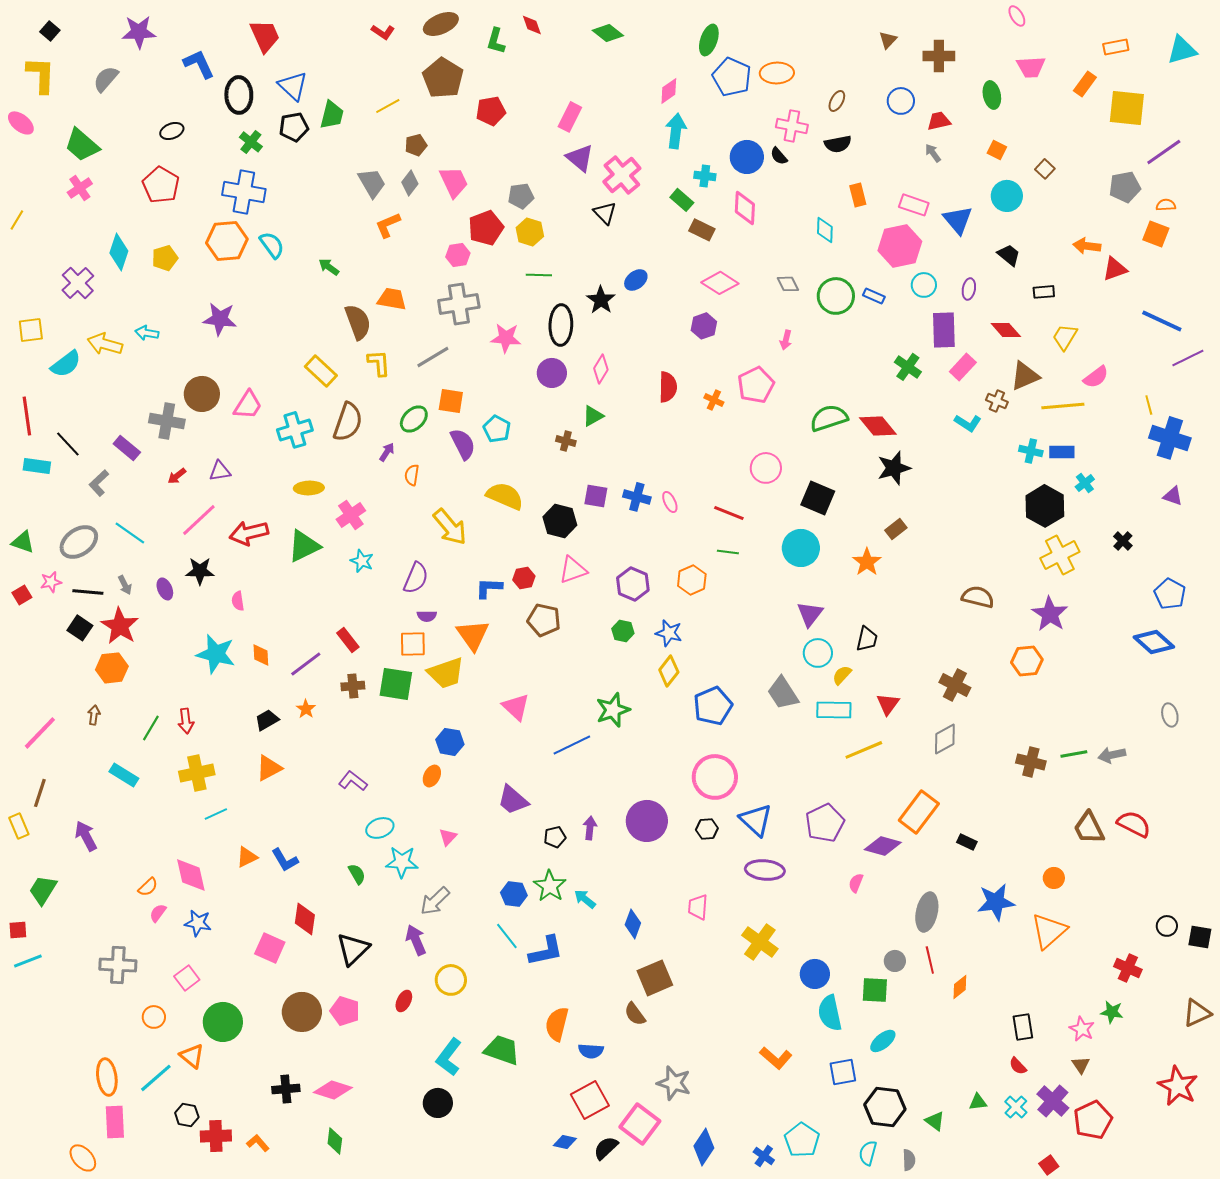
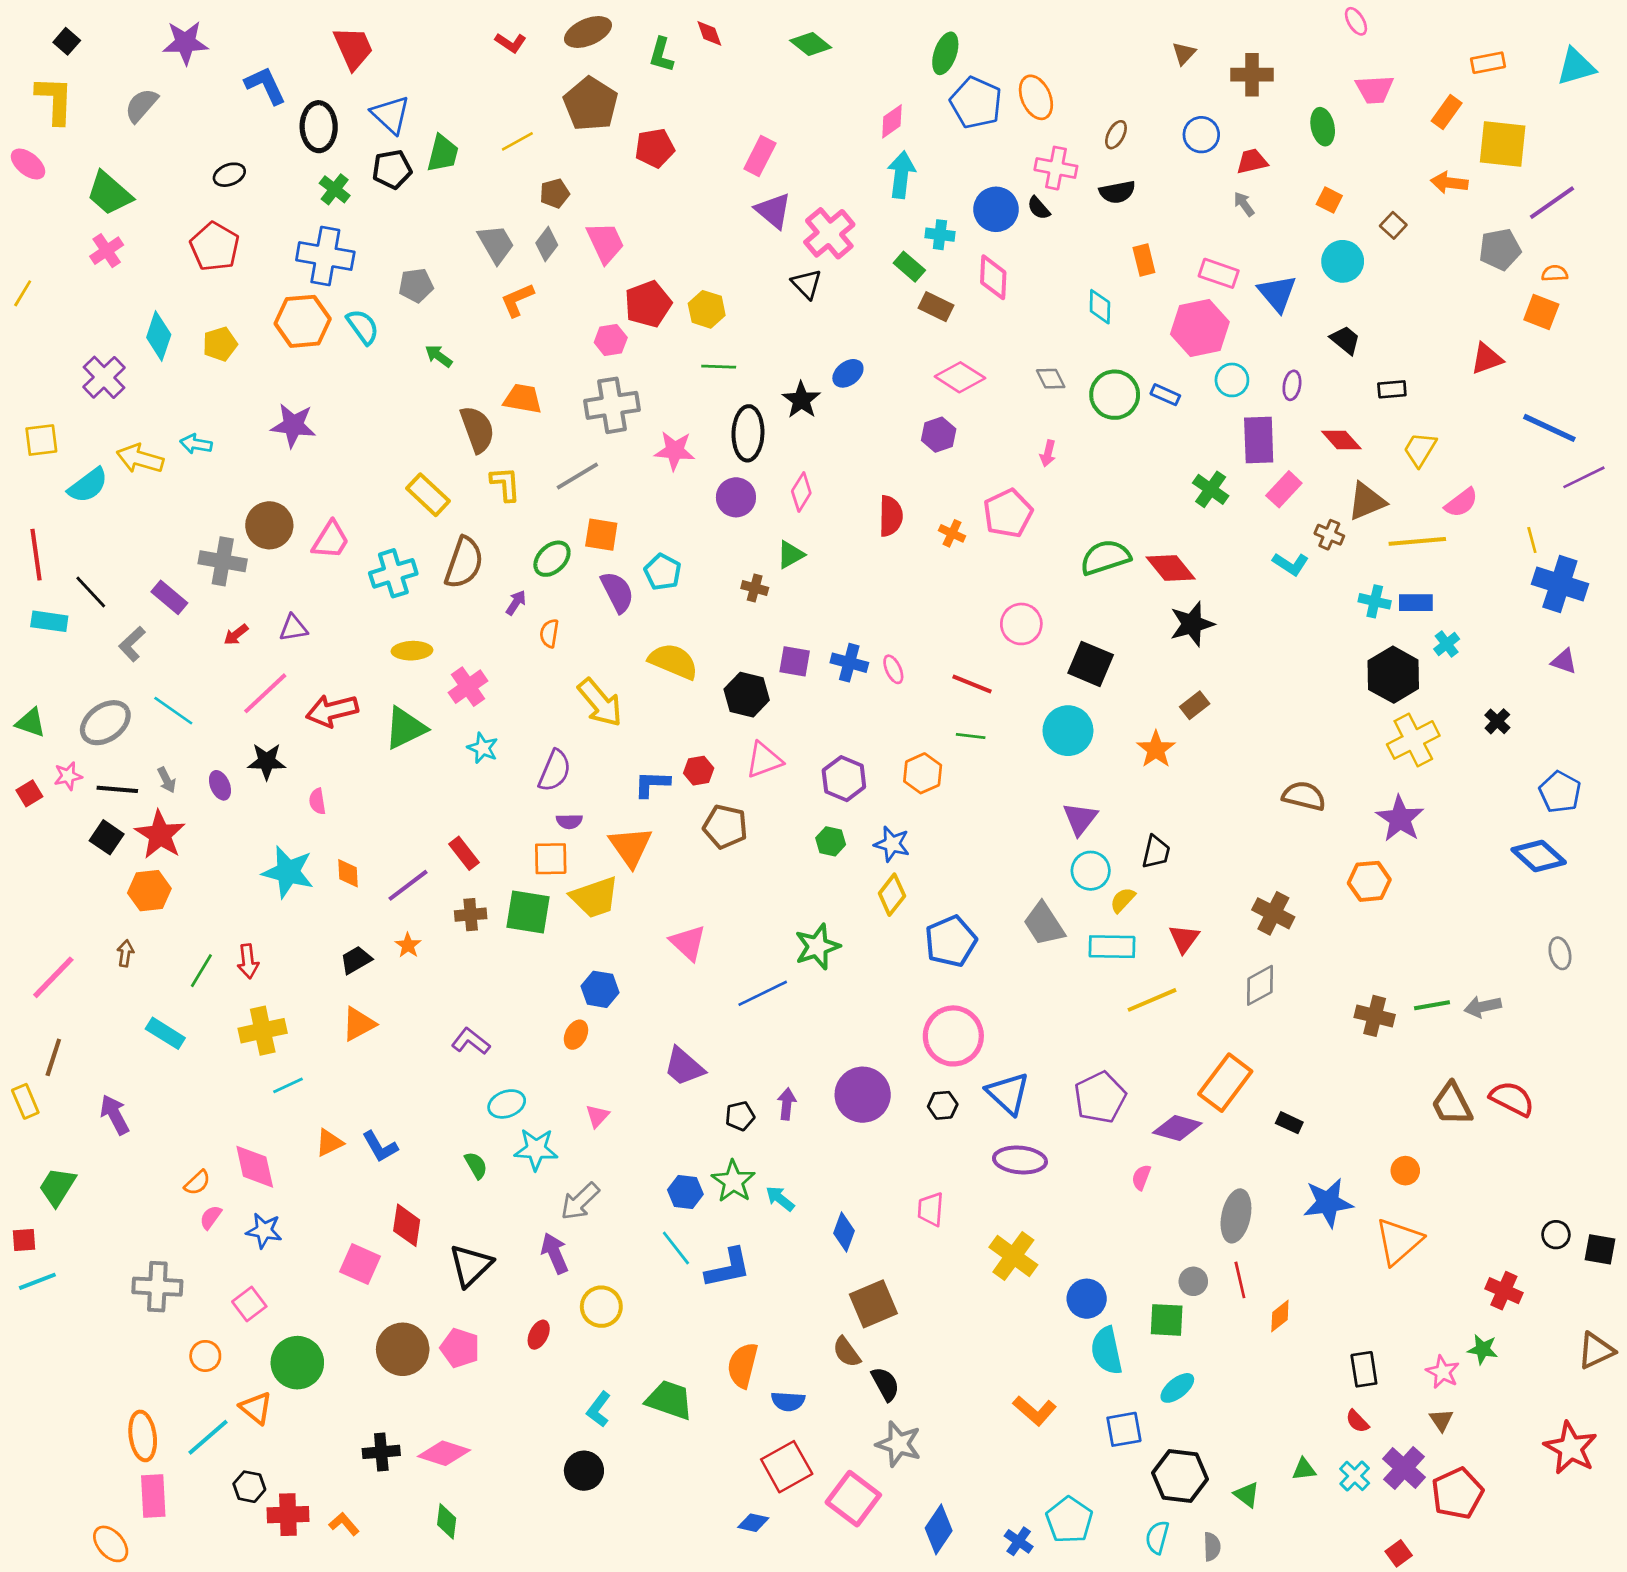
orange ellipse: (777, 73) -> (1036, 97), turned 68
gray pentagon: (521, 196) -> (416, 285), moved
orange arrow: (1087, 246) -> (1449, 183), moved
cyan L-shape: (449, 1057) -> (599, 1409), size x0.7
black semicircle: (606, 1148) -> (885, 1384), moved, turned 104

